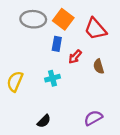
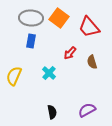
blue rectangle: (57, 44) -> (31, 41), moved
cyan cross: (52, 78) -> (49, 73), turned -32
black semicircle: (44, 121) -> (52, 112), moved, turned -56

